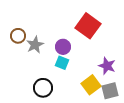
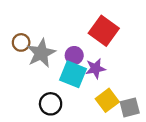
gray star: (35, 45) -> (41, 53), size x1.4
cyan square: (62, 63) -> (73, 74), size x1.6
purple star: (107, 66) -> (95, 68), moved, turned -30

